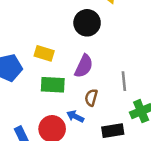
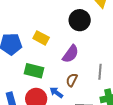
green rectangle: (53, 85) -> (34, 71), moved

